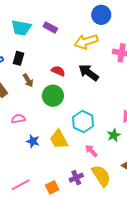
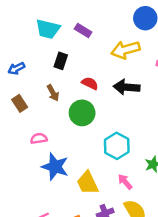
black rectangle: (19, 58) -> (61, 61), moved
black arrow: (89, 73) -> (126, 87), turned -35
yellow trapezoid: (59, 139) -> (88, 183), moved
blue star: (33, 141) -> (55, 167), size x1.6

